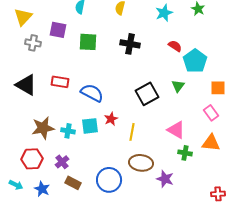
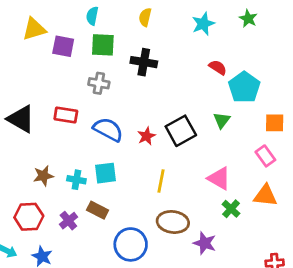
yellow triangle: (23, 17) -> (34, 29), moved, turned 30
green square: (88, 42) -> (103, 45), moved
gray cross: (33, 43) -> (99, 83), moved
black cross: (130, 44) -> (144, 62), moved
red star: (111, 119) -> (146, 136), moved
brown star: (43, 128) -> (43, 176), size x0.7
green cross: (185, 153) -> (231, 209), turned 32
brown rectangle: (73, 183) -> (98, 210), moved

